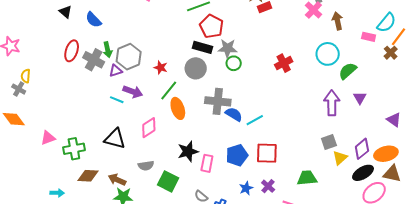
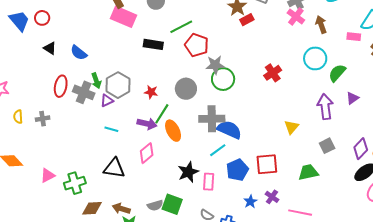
black rectangle: (203, 47) -> (153, 44), moved
green circle: (234, 63) -> (223, 79), size x1.5
gray cross: (19, 89) -> (43, 119), moved, turned -32
purple arrow: (133, 92) -> (147, 124), moved
purple triangle: (360, 98) -> (352, 98), turned 32
blue semicircle: (234, 114) -> (229, 130), size x1.4
cyan line: (255, 120) -> (218, 150), moved
yellow triangle: (340, 158) -> (291, 127), moved
gray semicircle: (146, 166) -> (155, 205), moved
green trapezoid: (307, 178) -> (308, 172), moved

